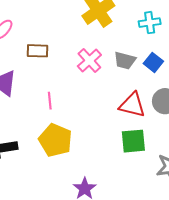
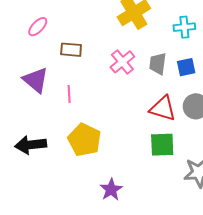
gray trapezoid: (125, 60) -> (158, 64), turned 80
blue square: (153, 62) -> (186, 67), turned 36
pink line: (50, 101) -> (69, 94), moved

